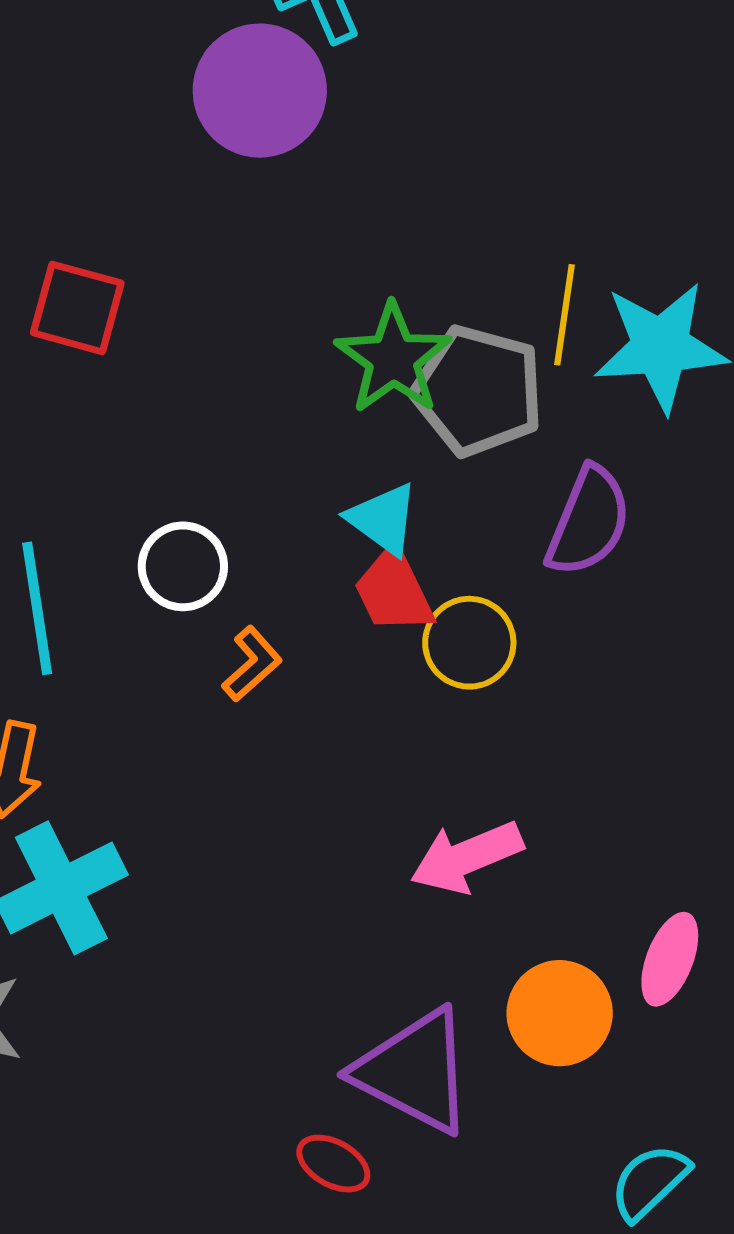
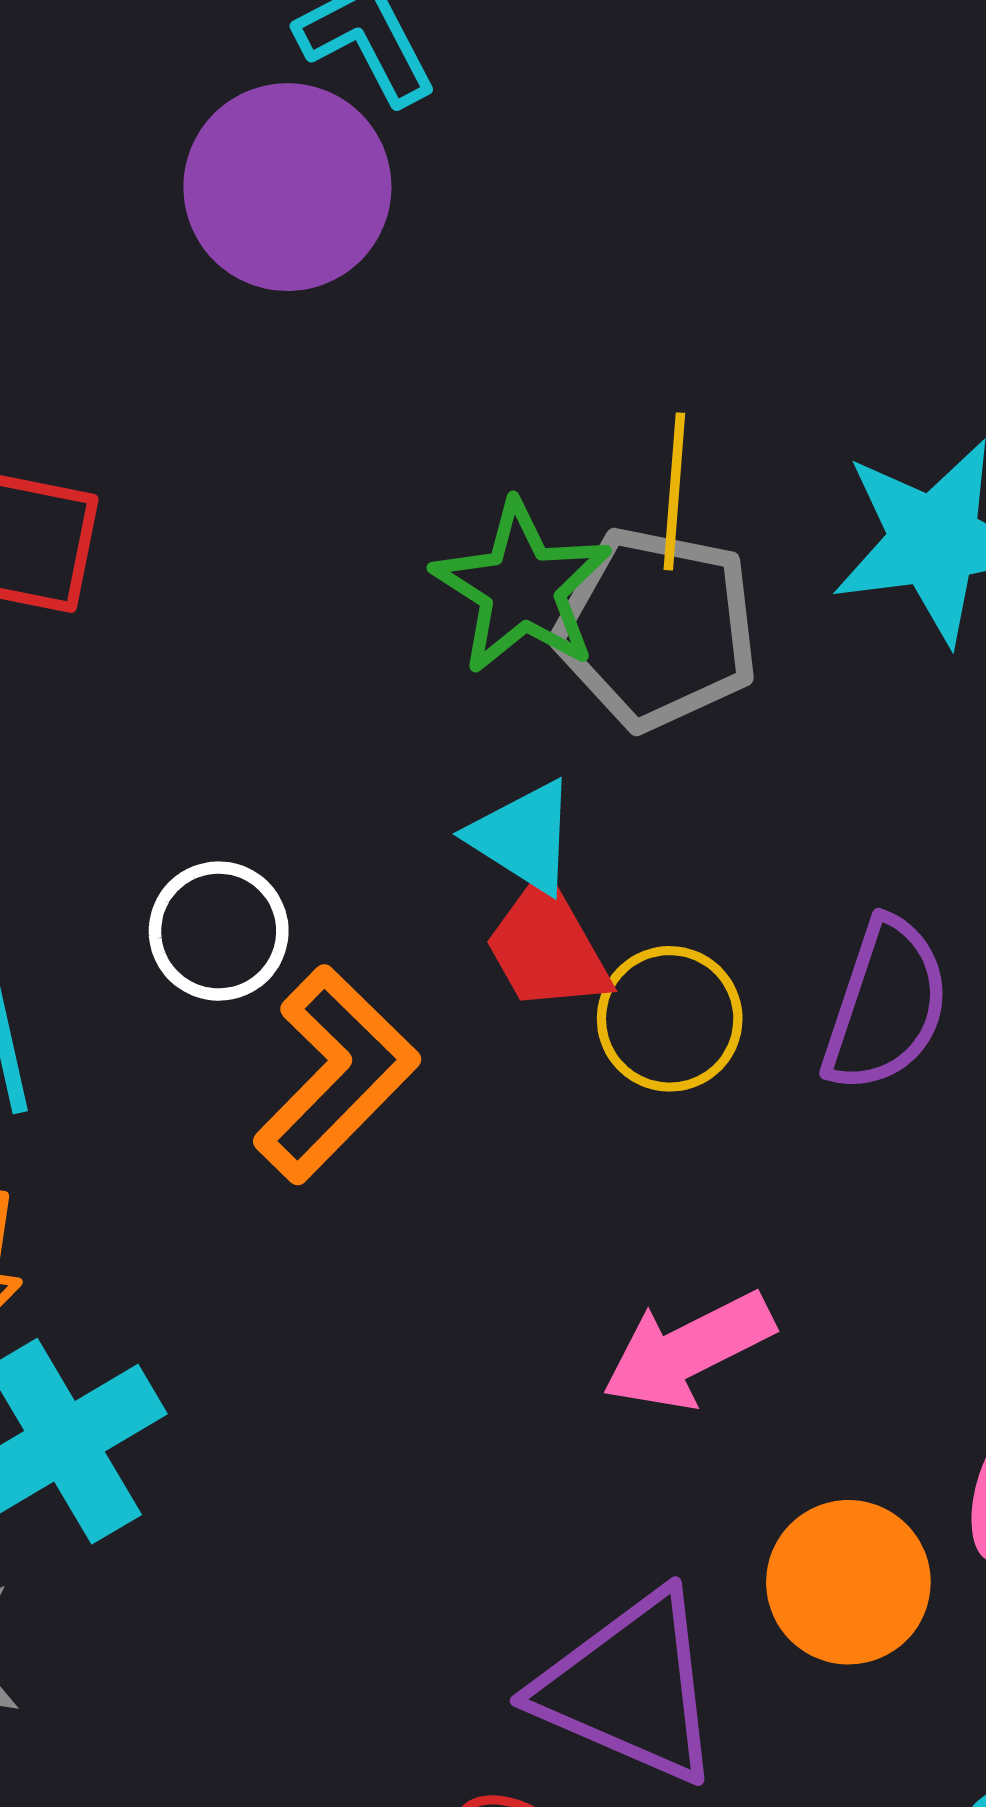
yellow line: (565, 315) -> (674, 491), moved
purple semicircle: (588, 521) -> (886, 1005), moved
orange L-shape: (252, 664) -> (336, 1074), size x1.8

